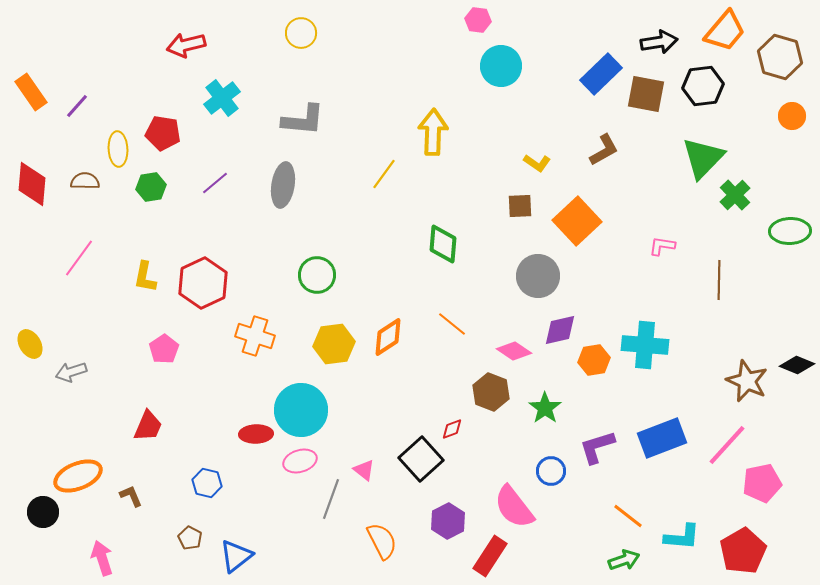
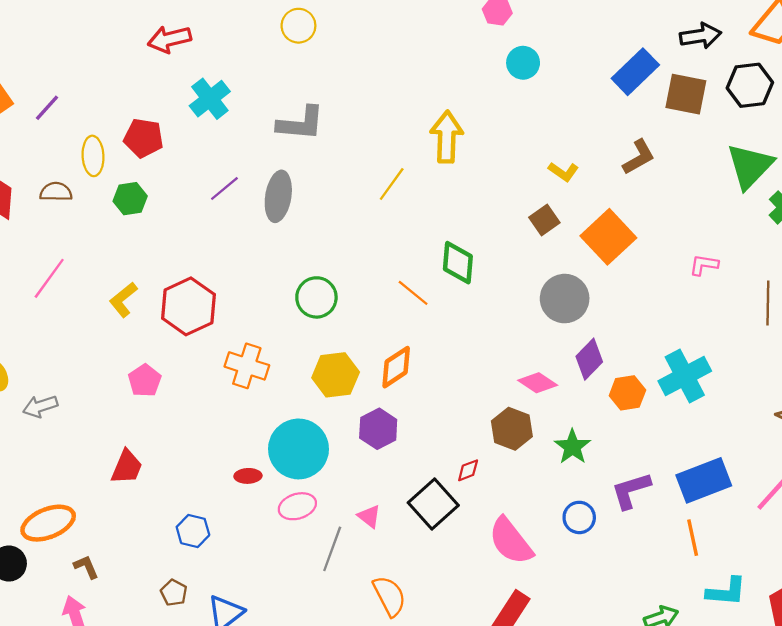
cyan circle: (501, 66) -> (523, 63), size x0.7
purple line: (215, 183) -> (224, 188), moved
brown square: (520, 206) -> (544, 220), turned -32
yellow L-shape: (145, 277) -> (123, 300), turned 40
orange line: (452, 324) -> (413, 293), moved
purple diamond: (560, 330) -> (589, 359), turned -33
cyan cross: (645, 345) -> (685, 376), turned -33
red ellipse: (256, 434) -> (248, 476), size x0.7
brown L-shape: (131, 496) -> (86, 567), moved
pink semicircle: (514, 507) -> (511, 541), moved
orange line: (628, 516) -> (693, 538), moved, turned 40
purple hexagon: (448, 521) -> (378, 429), moved

